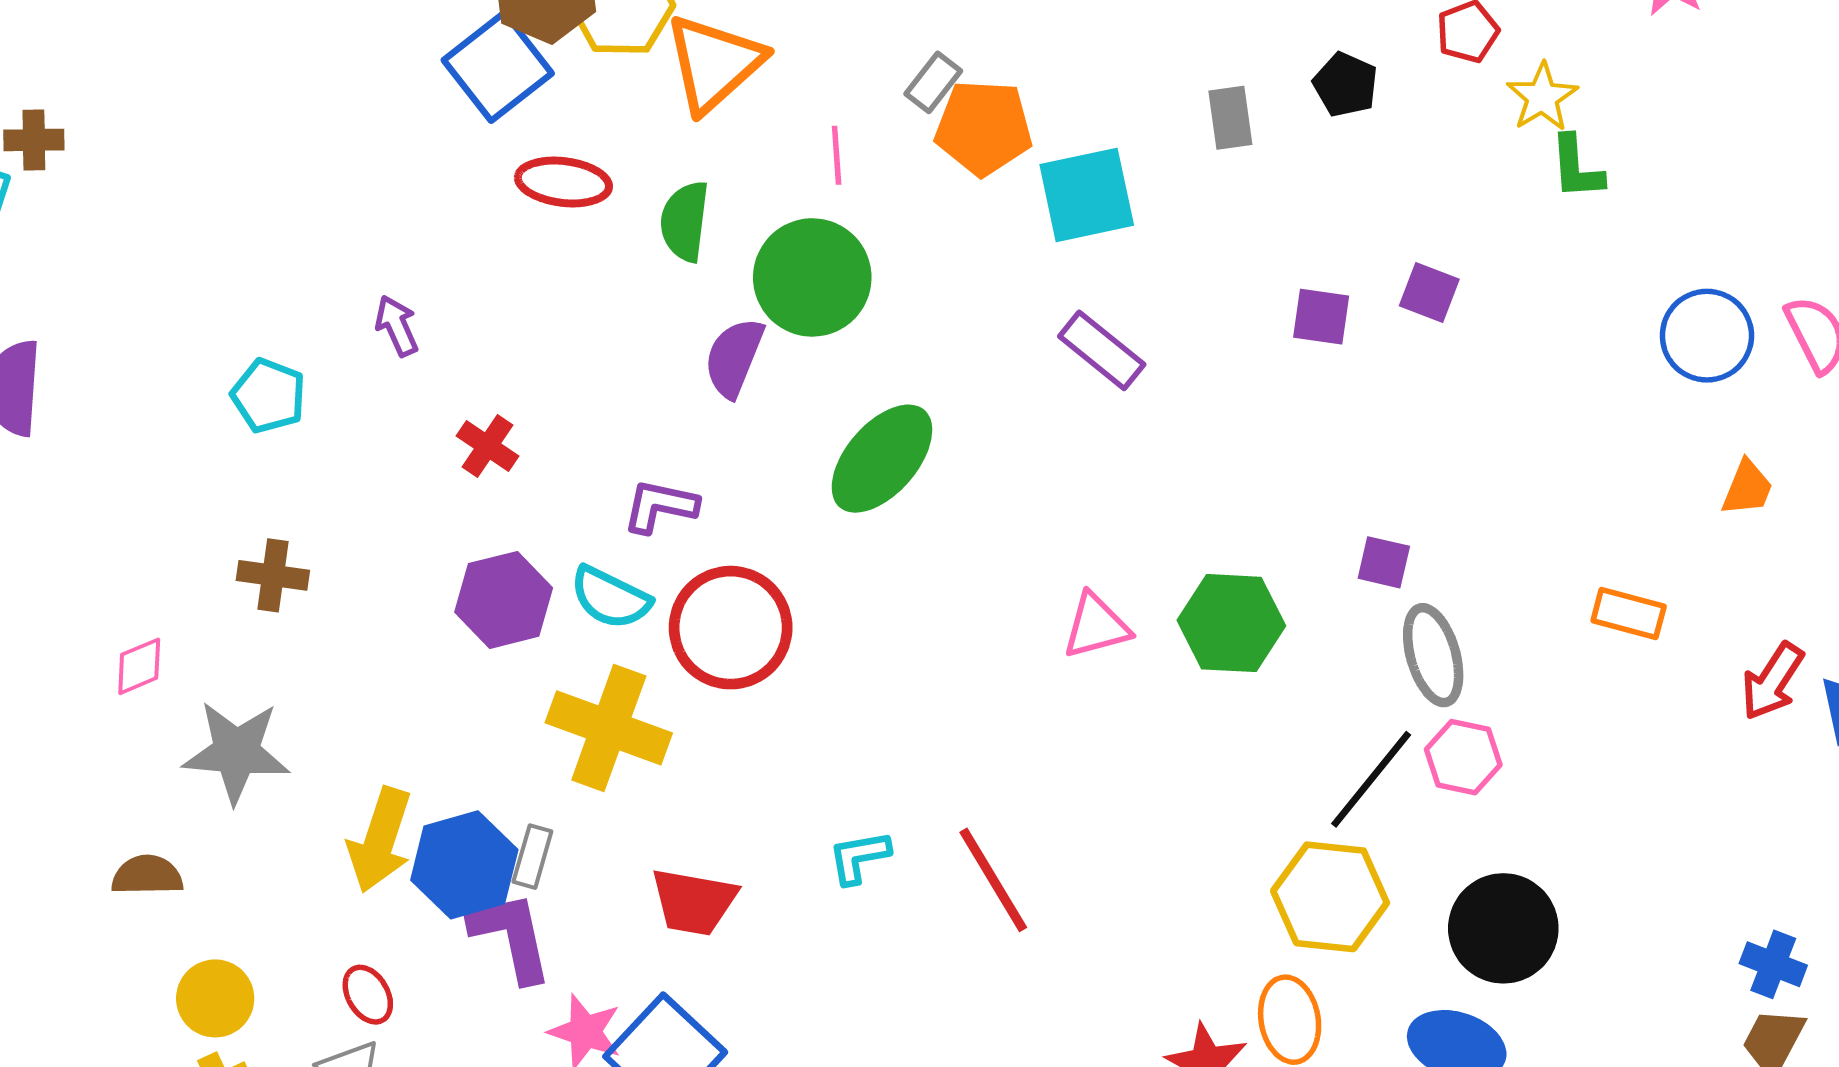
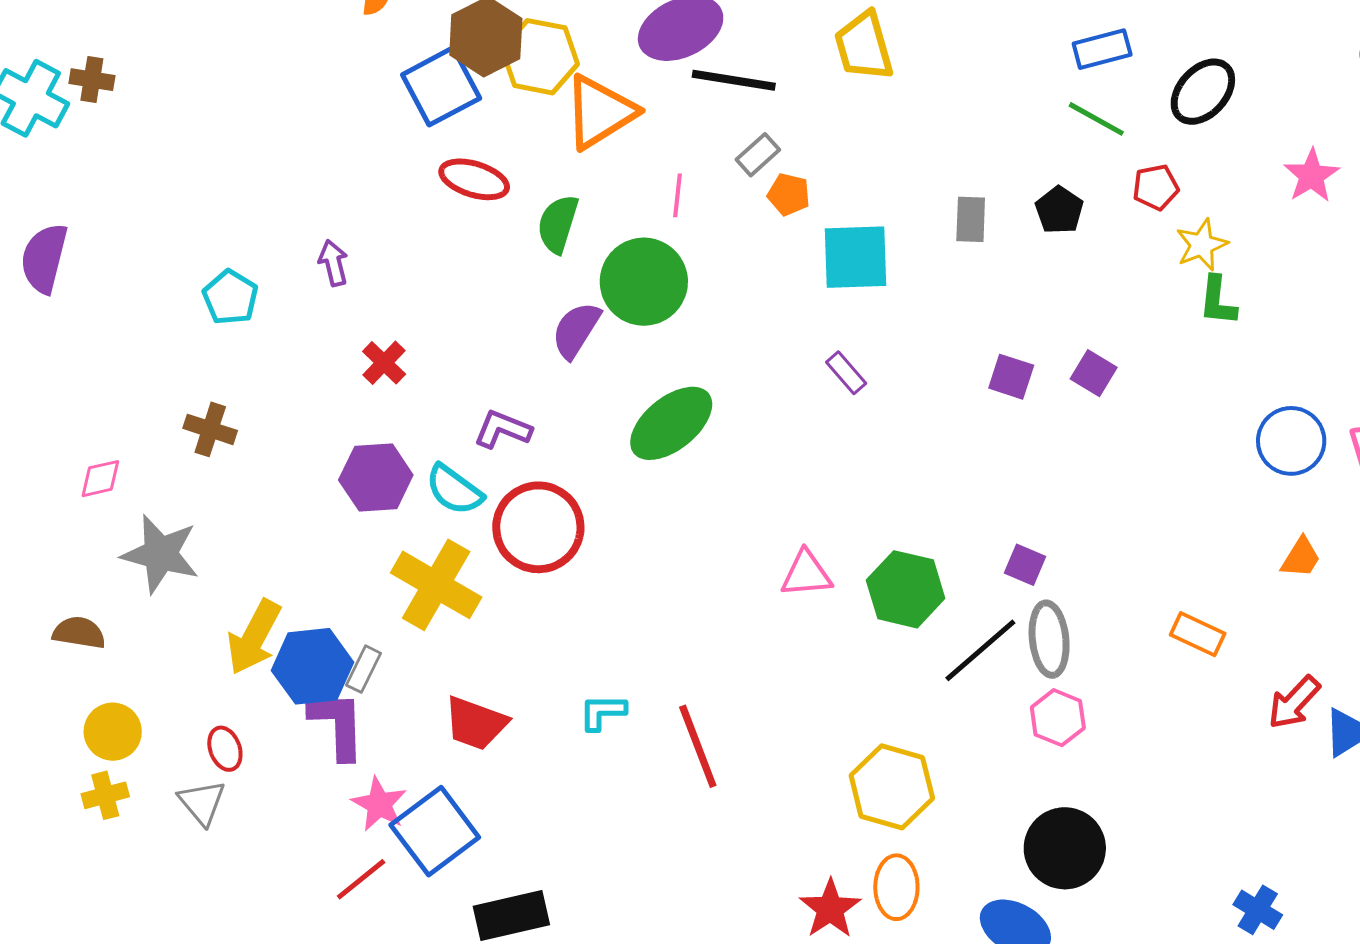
orange pentagon: (984, 128) -> (789, 194), size x0.6
purple rectangle: (1102, 350) -> (846, 373), size x0.7
black line: (1371, 779) -> (980, 650), moved
yellow hexagon: (1330, 897) -> (892, 787), moved

